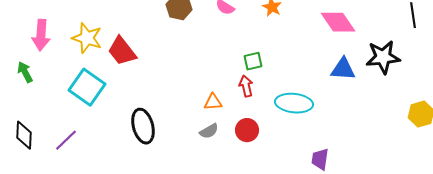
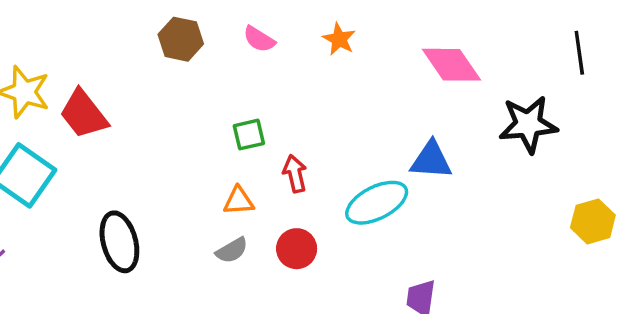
green square: (253, 61) -> (249, 135), moved
blue triangle: (343, 69) -> (431, 160), moved
cyan ellipse: (294, 103) -> (377, 203), turned -33

